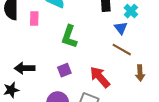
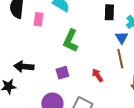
brown line: (122, 50) -> (120, 59), turned 42
red arrow: (100, 77) -> (97, 75), moved, size x0.6

